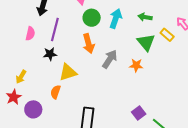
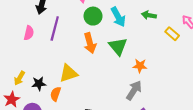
cyan arrow: (116, 19) -> (118, 17), turned 132
green triangle: (146, 42) -> (118, 46), moved
black star: (50, 54) -> (39, 84), moved
gray arrow: (110, 59) -> (134, 90), moved

